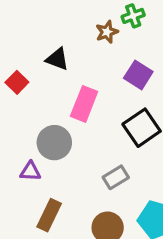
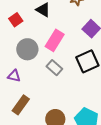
gray circle: (54, 143) -> (27, 49), moved
gray rectangle: (116, 177) -> (54, 68), moved, turned 63

